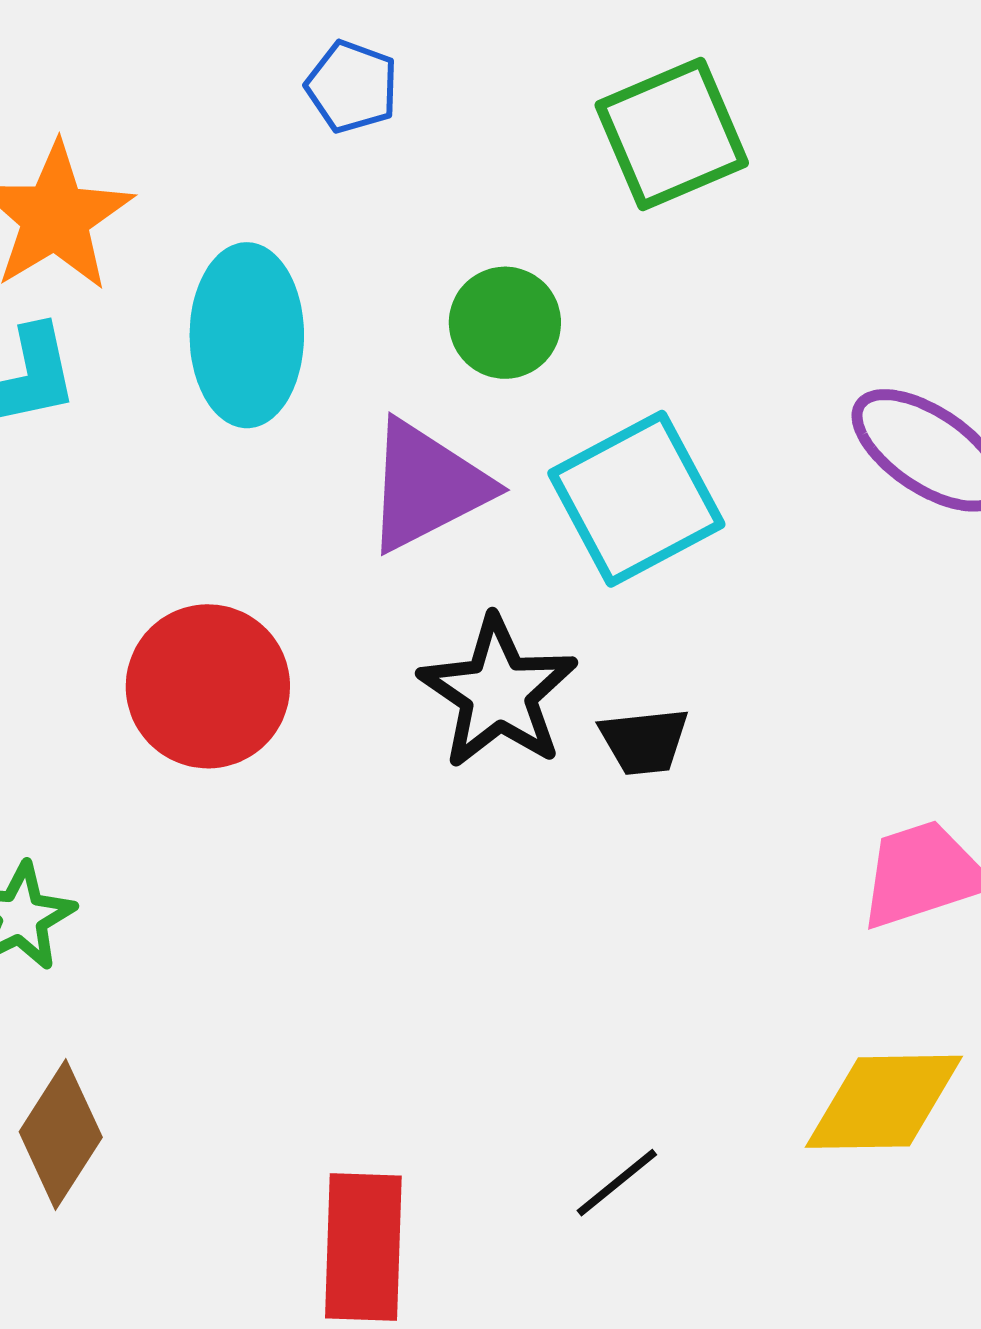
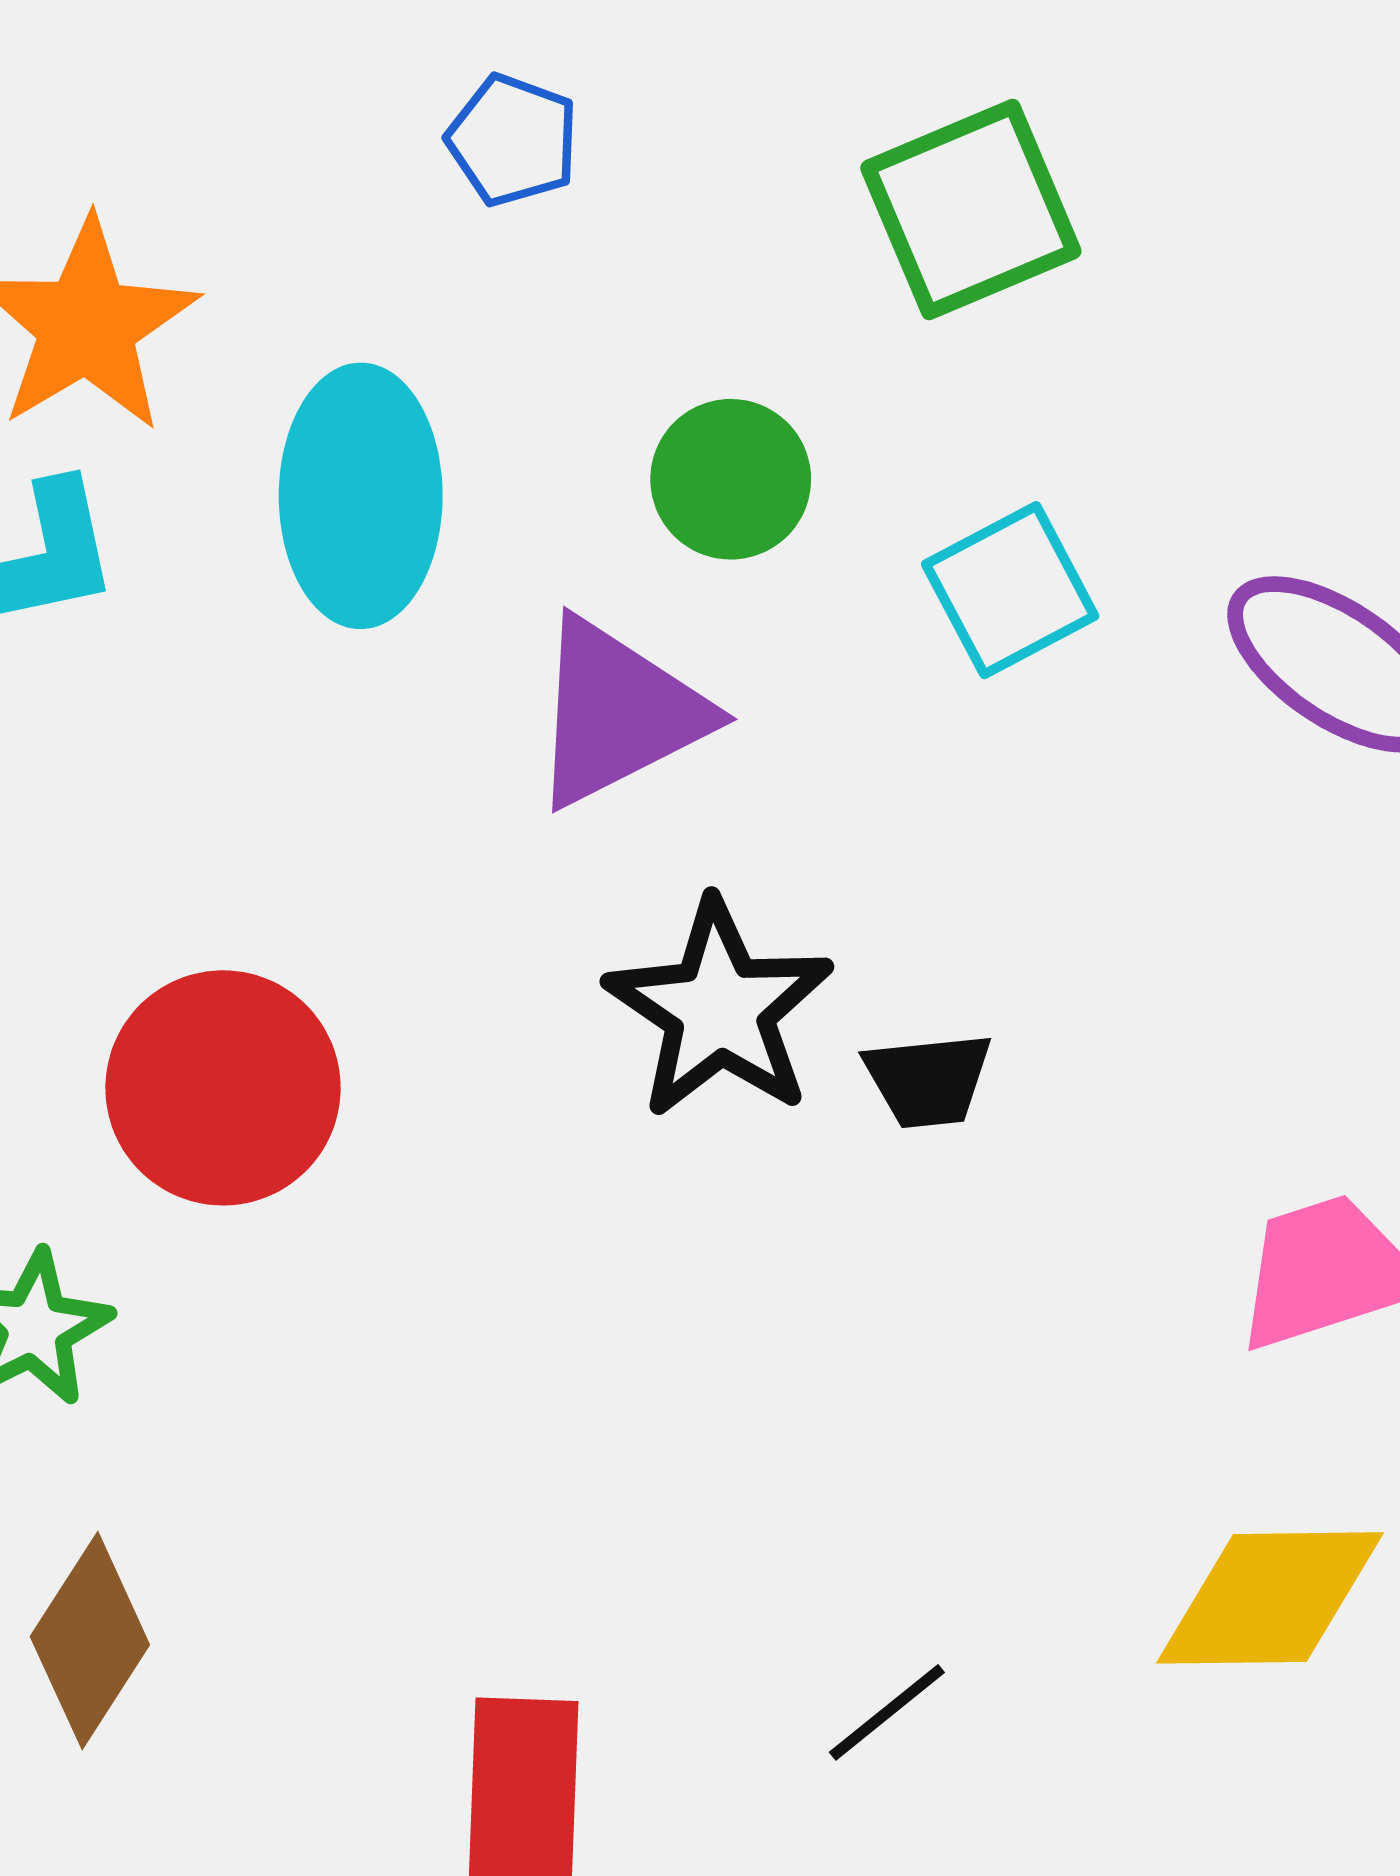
cyan square: (636, 499) -> (1010, 590), moved, size x0.7
red circle: (208, 686) -> (223, 1088), moved

